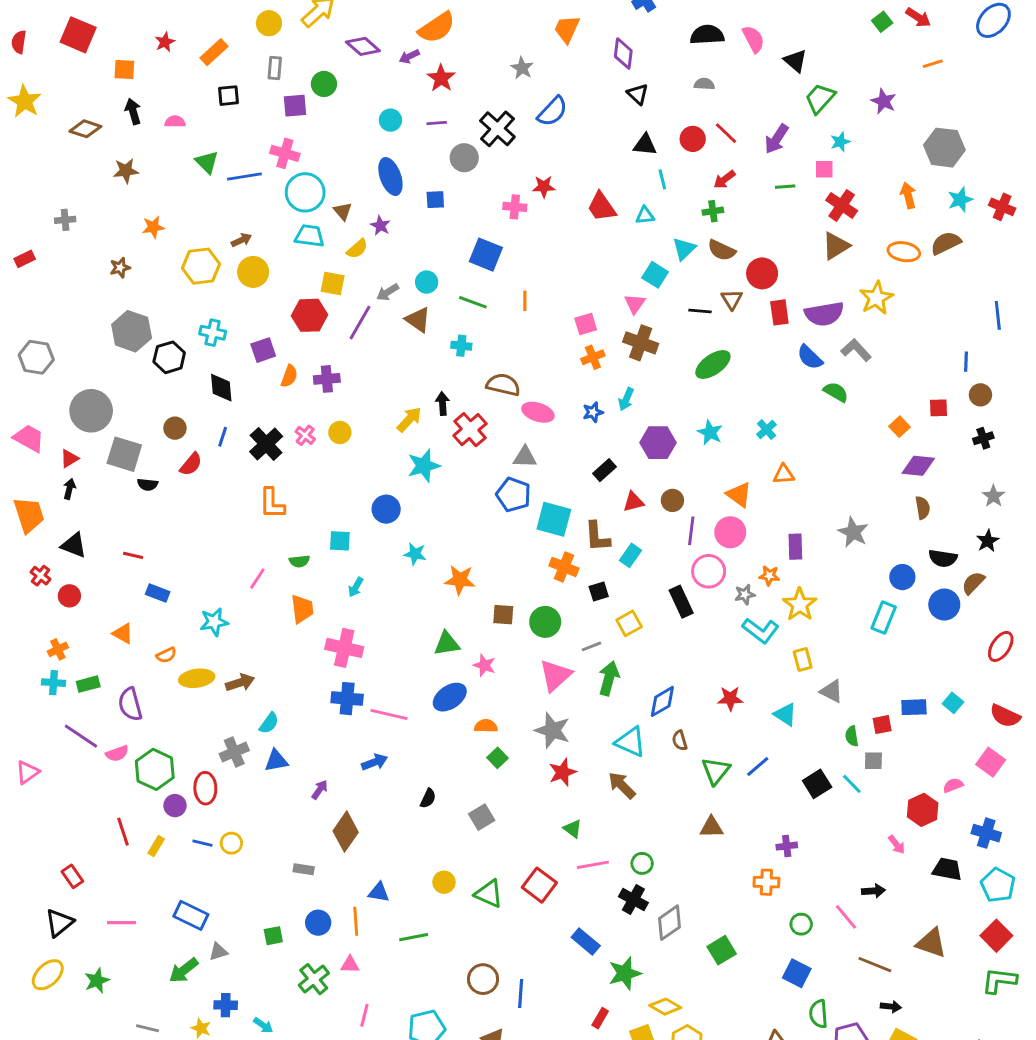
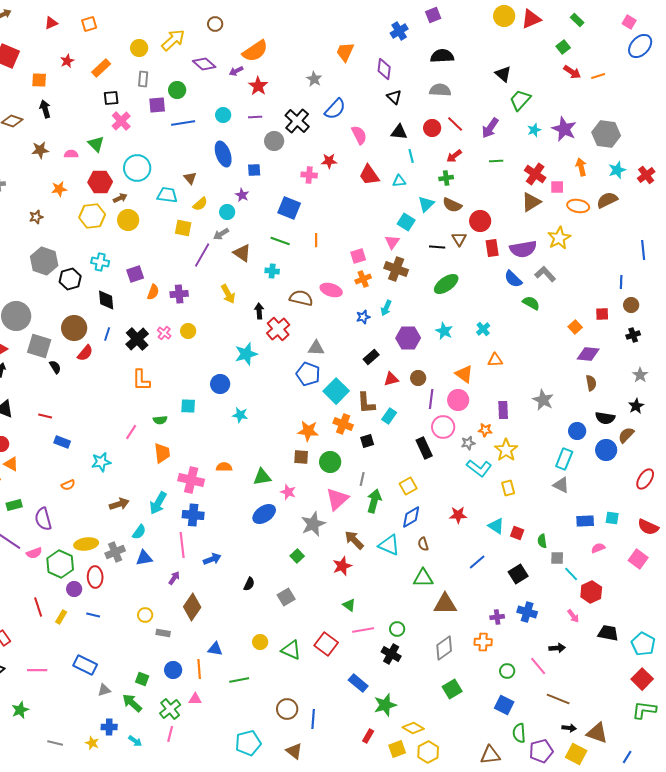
red arrow: (918, 17) -> (572, 72), moved
pink semicircle: (753, 39) -> (359, 135), moved
gray semicircle: (704, 84) -> (440, 90), size x1.5
purple star: (884, 101) -> (564, 129), moved, size x1.4
pink semicircle: (175, 122) -> (71, 154), moved
pink cross: (285, 153) -> (121, 121), moved, turned 30
pink square: (824, 169) -> (557, 187), moved
blue line: (244, 176) -> (183, 123), moved
cyan circle: (305, 192) -> (137, 168), moved
red cross: (1002, 207) -> (646, 175), turned 30
purple star: (380, 226) -> (242, 195), moved
cyan circle: (427, 282) -> (227, 212), moved
red hexagon: (309, 315) -> (100, 182), moved
pink ellipse: (538, 412) -> (331, 290), moved
yellow arrow: (409, 419) -> (228, 294), moved, turned 108
brown circle: (175, 428) -> (74, 328), size x1.6
black semicircle: (148, 485) -> (55, 367), turned -128
cyan square: (554, 519) -> (336, 391), turned 30
orange star: (460, 580) -> (308, 431), moved
cyan arrow: (356, 587) -> (158, 503), moved, size x1.6
yellow square: (629, 623) -> (408, 486), moved
orange triangle: (123, 633) -> (11, 464), moved
gray line: (591, 646) -> (362, 479), turned -56
yellow ellipse: (197, 678) -> (86, 544), moved
gray triangle: (832, 691) -> (561, 485), moved
cyan square: (953, 703) -> (612, 518), turned -32
pink line: (389, 714) -> (182, 545), moved, turned 70
red square: (882, 725) -> (517, 533), moved, turned 32
orange semicircle: (486, 726) -> (224, 467), moved
gray star: (552, 730) -> (313, 524), moved, turned 30
green triangle: (716, 771) -> (423, 578), moved, turned 50
cyan line: (852, 784) -> (571, 574), moved
brown arrow: (622, 785) -> (354, 540), moved
pink semicircle: (953, 785) -> (598, 548), moved
brown triangle: (711, 827) -> (445, 604), size x1.4
blue cross: (986, 833) -> (527, 612), moved
yellow circle: (231, 843) -> (145, 615), moved
gray diamond: (670, 923) -> (444, 648), moved
green square: (273, 936) -> (142, 679), turned 32
brown triangle: (931, 943) -> (597, 733), moved
green arrow: (184, 970) -> (132, 703), moved, turned 80
pink line: (364, 1015) -> (170, 734), moved

